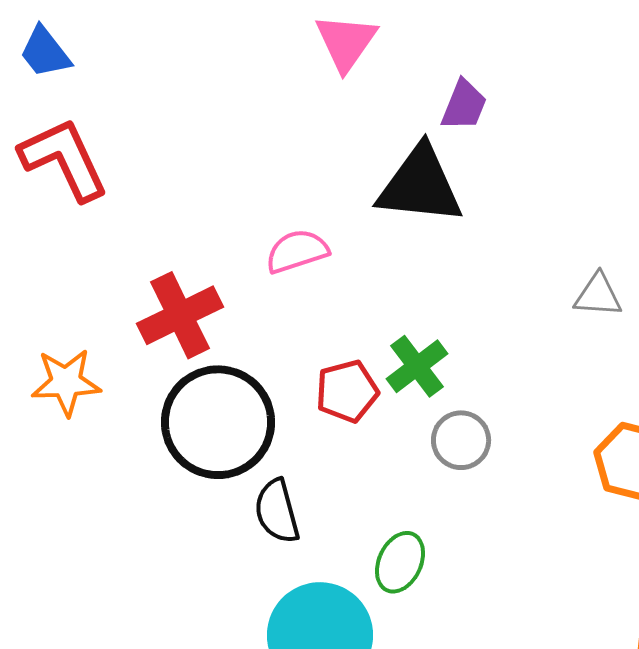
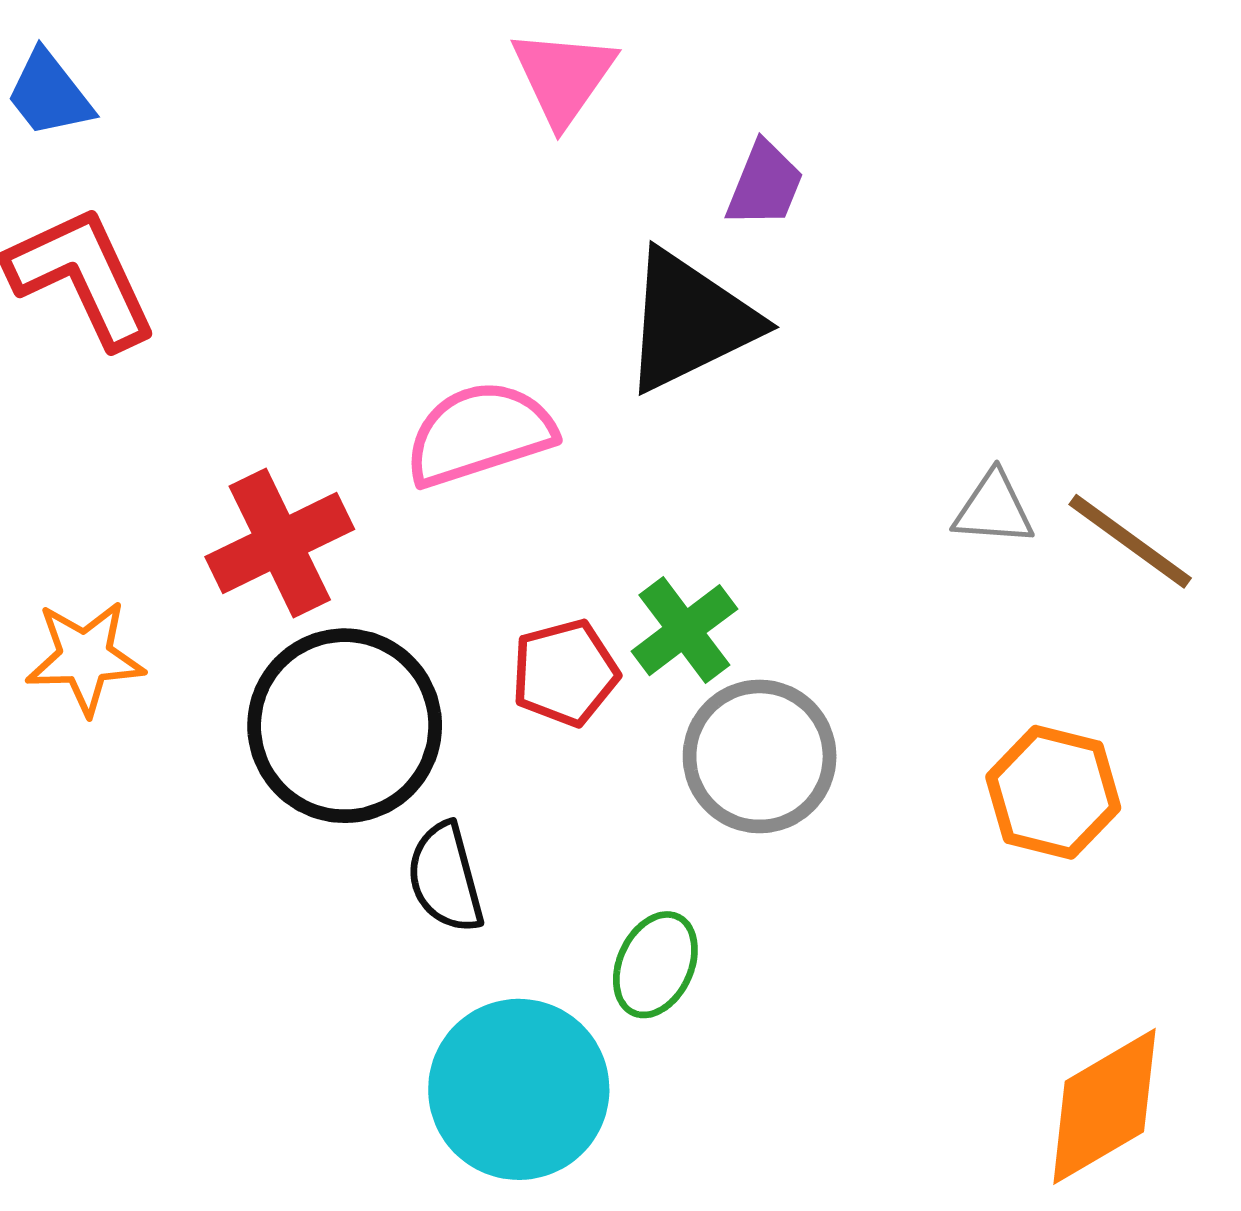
black triangle: (420, 185) -> (690, 321), turned -32
pink semicircle: (297, 251) -> (480, 434), size x1.4
gray circle: (461, 440) -> (760, 756), size x1.5

